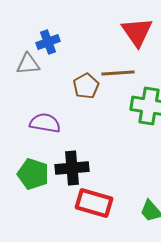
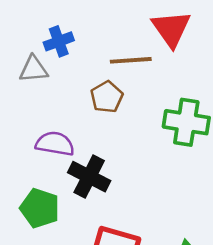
brown line: (118, 73) -> (131, 60), moved
black cross: (72, 168) -> (89, 177), moved, turned 32

